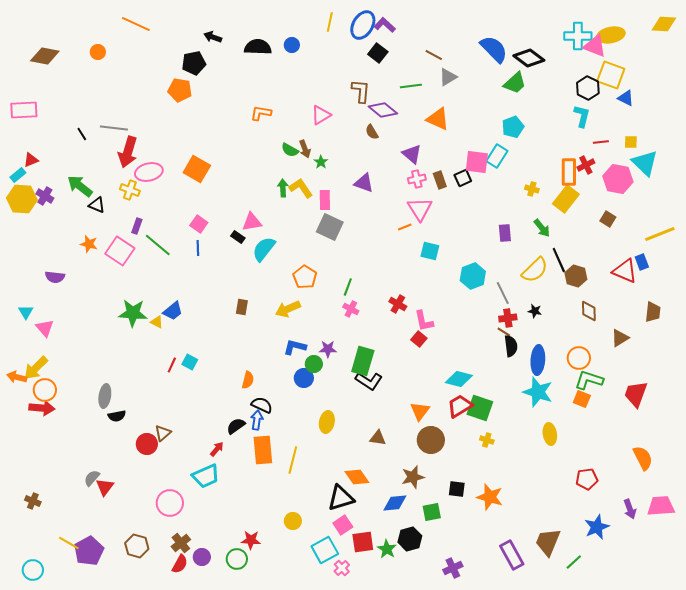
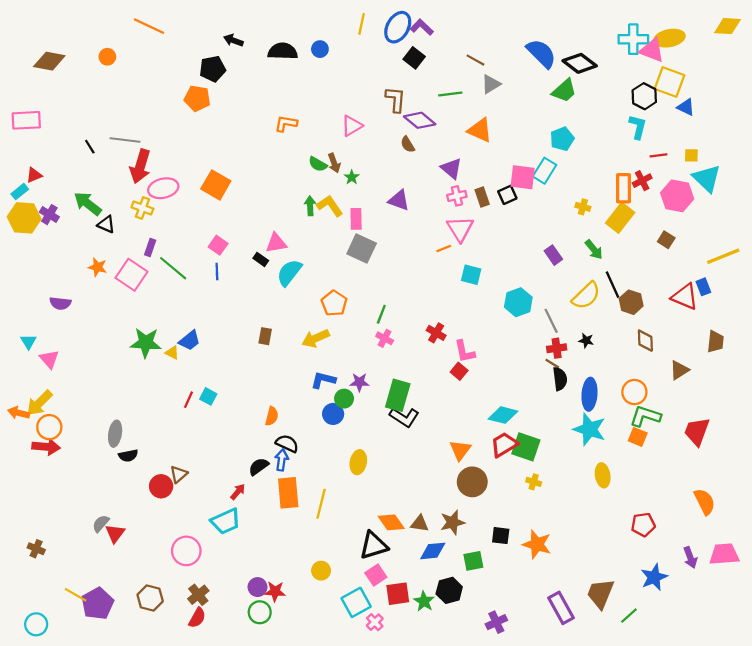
purple rectangle: (505, 233) -> (553, 255), turned -30
brown triangle: (378, 438) -> (420, 524), moved
purple circle: (202, 557) -> (257, 587), moved

